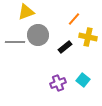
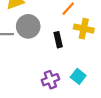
black rectangle: (65, 47) -> (58, 40), turned -64

